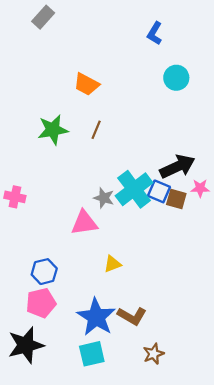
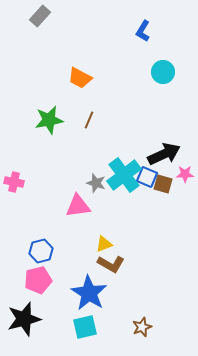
brown L-shape: (132, 316) -> (111, 264), moved

